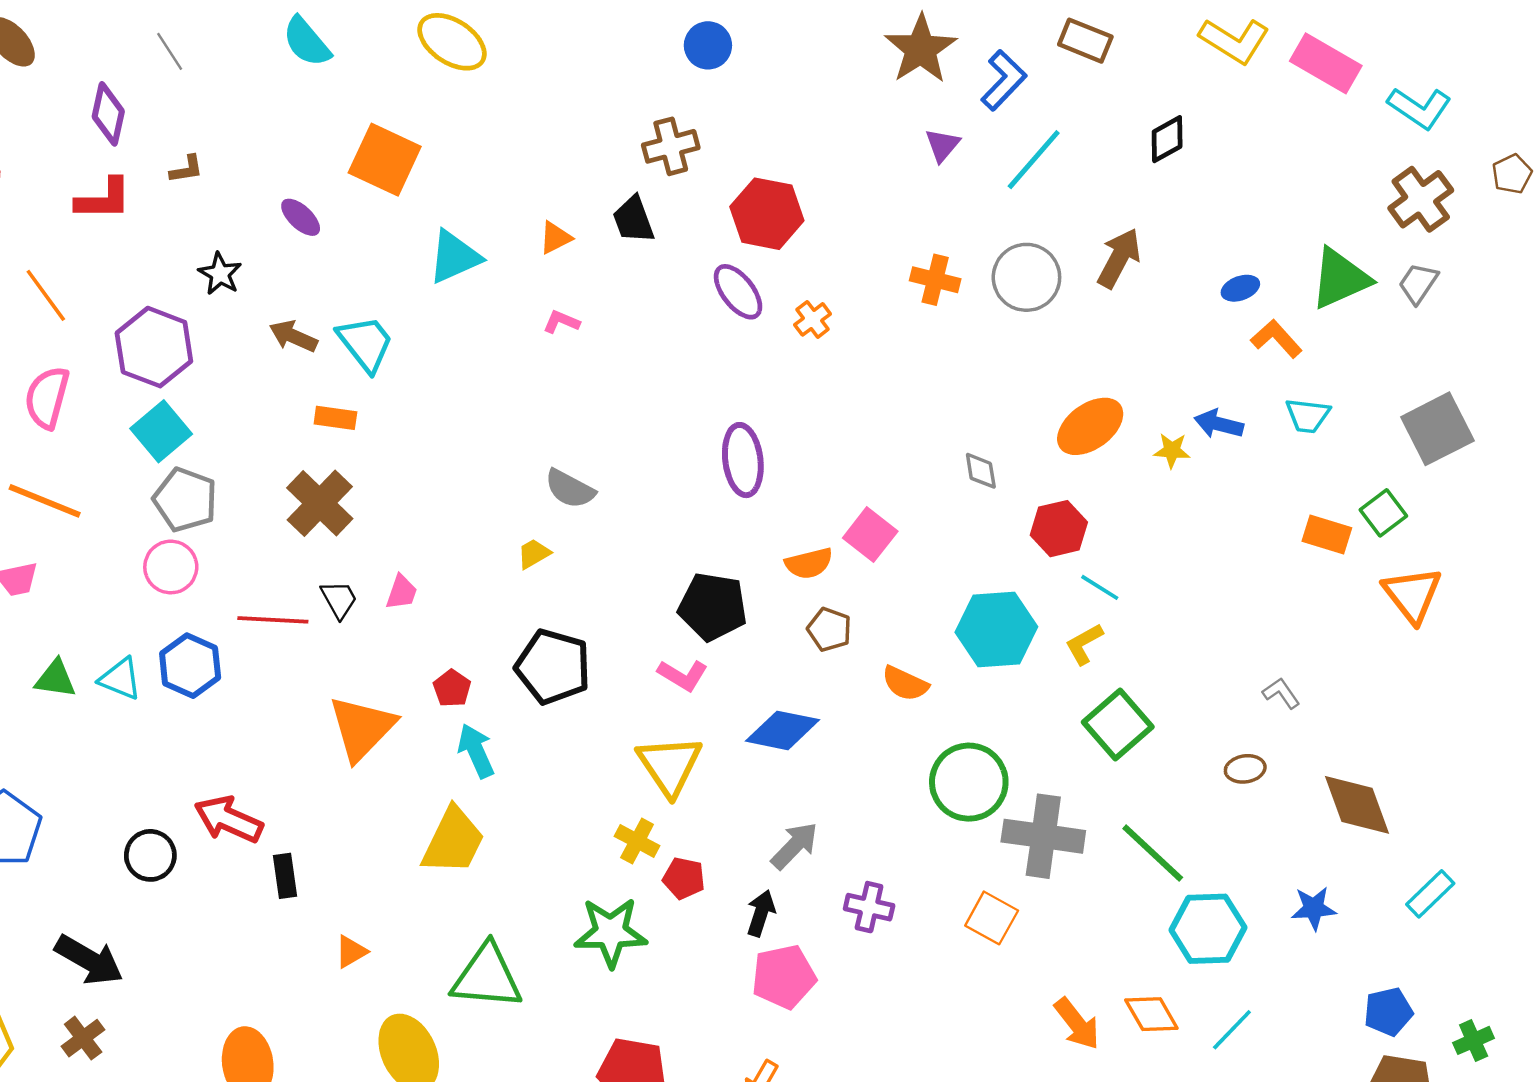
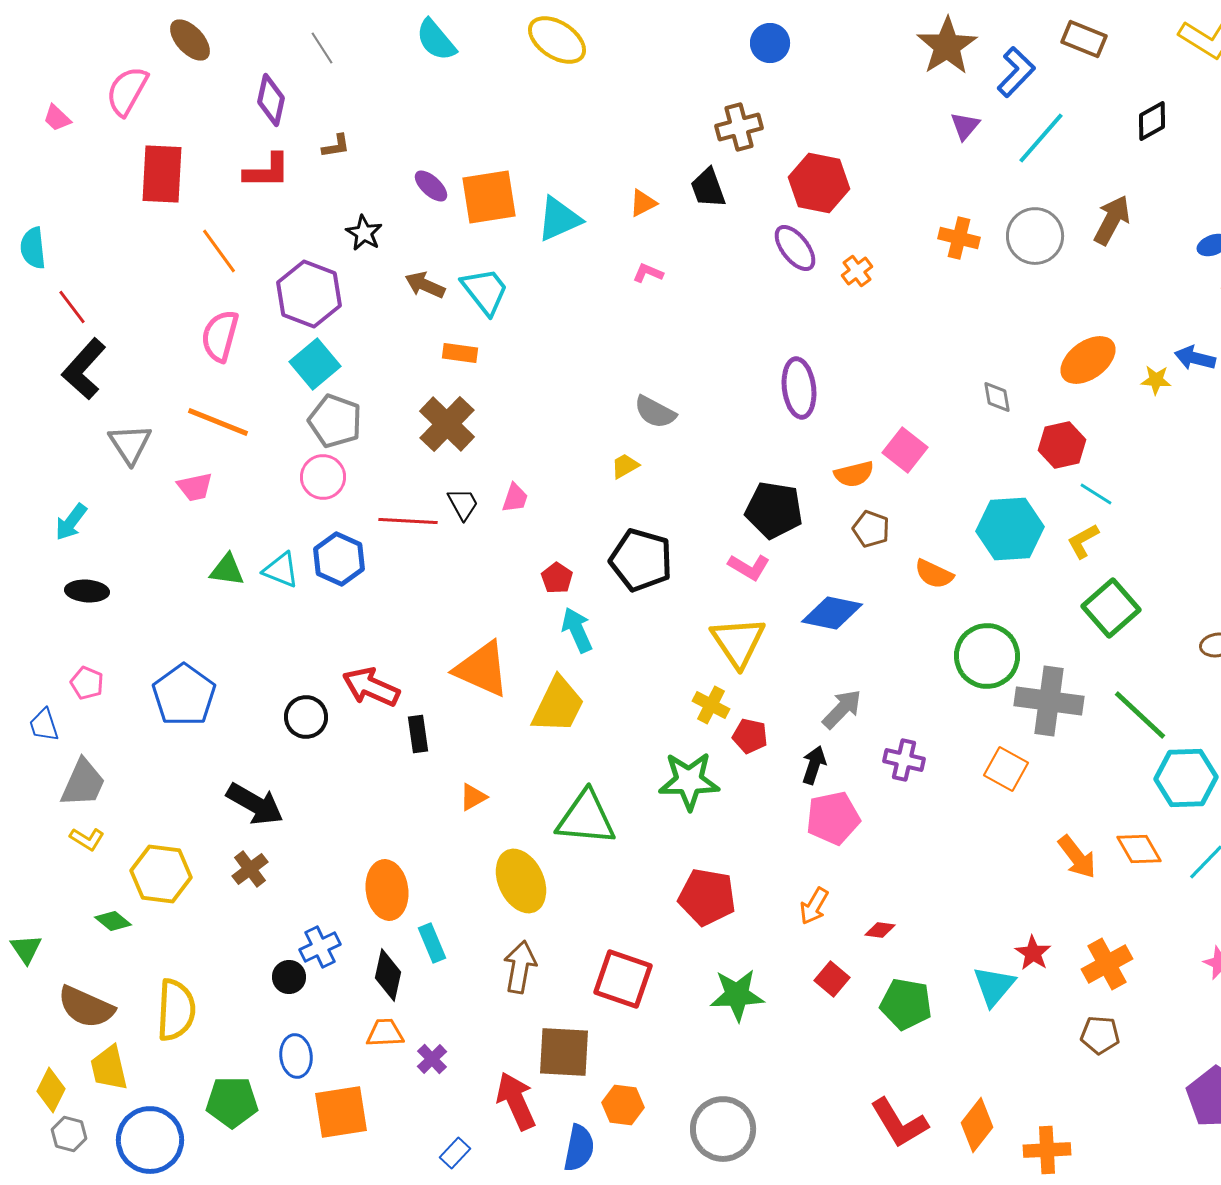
orange square: (385, 160) -> (489, 197), moved, turned -34
orange triangle: (362, 728) -> (482, 669), moved, turned -50

